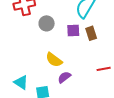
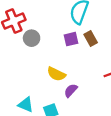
gray circle: (47, 23) -> (32, 38), moved

